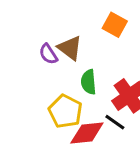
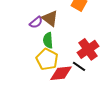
purple semicircle: (48, 54) -> (36, 22), turned -96
green semicircle: (88, 82) -> (48, 40), moved

